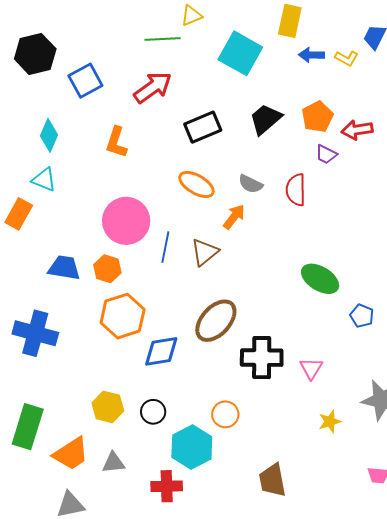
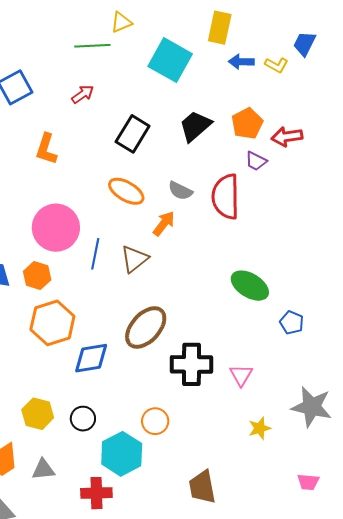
red arrow: (153, 87) -> (83, 94), size x0.6
black rectangle: (203, 127) -> (133, 134), turned -36
red semicircle: (296, 190) -> (226, 197), size x1.4

